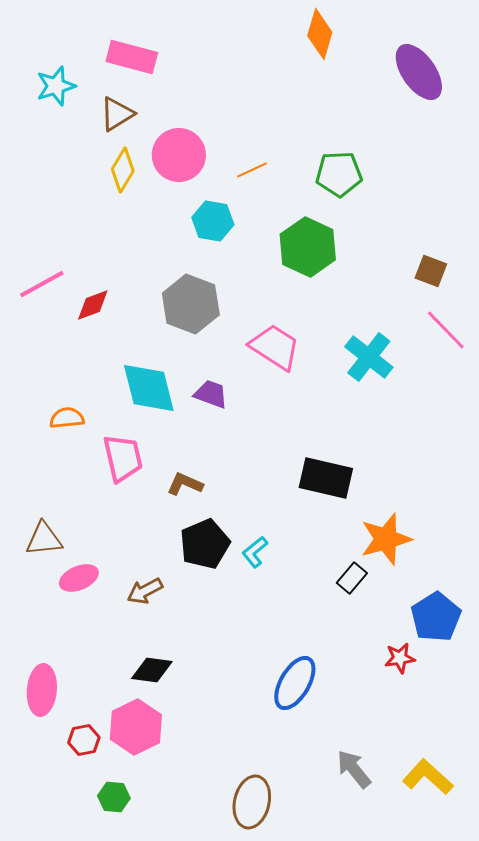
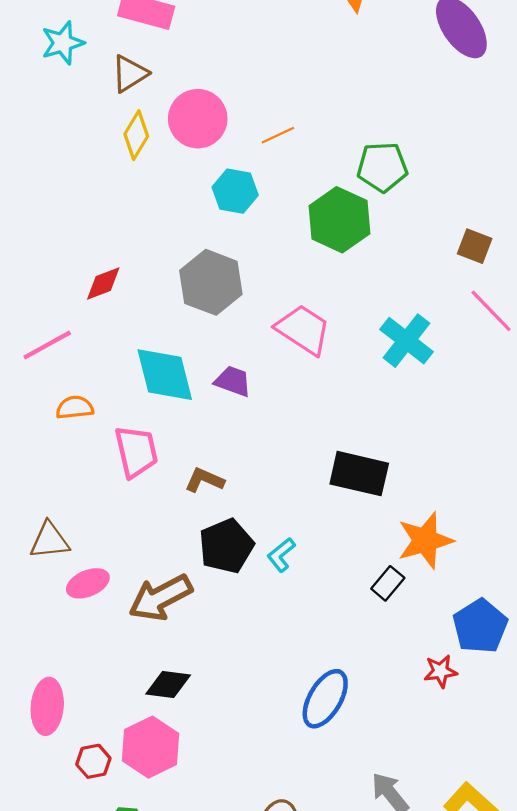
green pentagon: (339, 174) -> (382, 167), moved
pink line: (42, 284) -> (47, 345), moved
brown arrow: (145, 591) -> (160, 598), size x1.6

